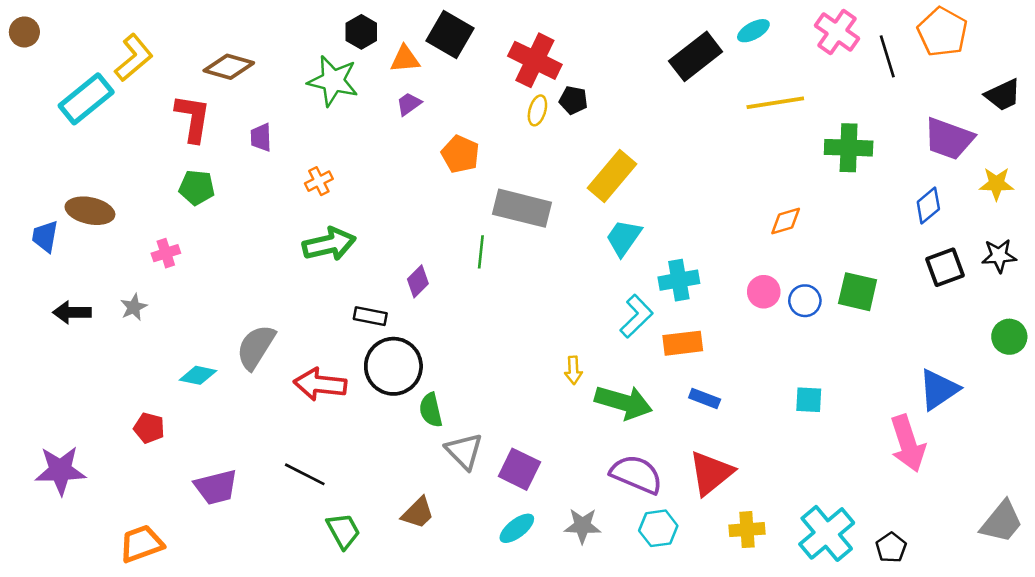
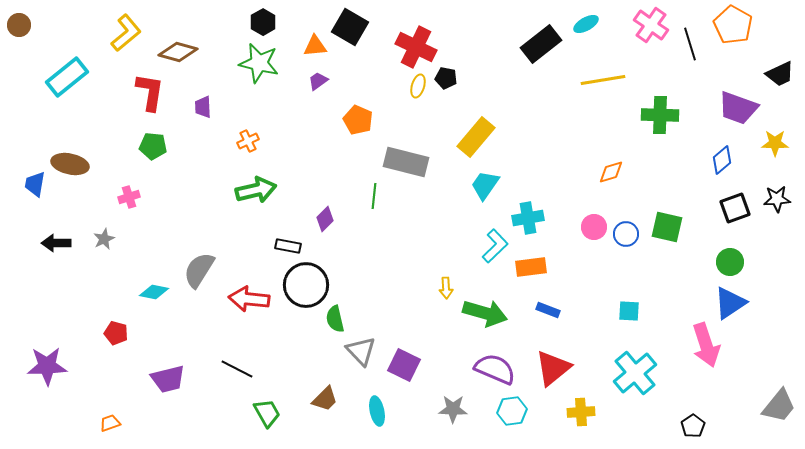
black hexagon: (361, 32) -> (263, 22), moved
yellow L-shape: (134, 58) -> (126, 33), moved
green circle: (1009, 337) -> (730, 262), moved
cyan ellipse: (517, 528) -> (377, 411), moved, turned -64
cyan cross: (827, 533) -> (635, 373), moved
orange trapezoid: (141, 544) -> (110, 423), size x0.6

